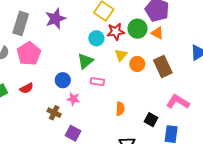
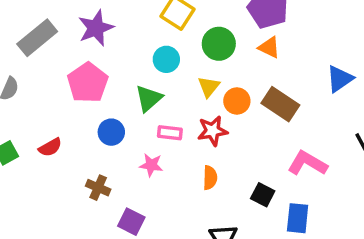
gray rectangle: (21, 23) -> (37, 38), turned 35
green circle: (137, 29) -> (219, 44), moved
red star: (116, 32) -> (213, 131), moved
pink pentagon: (29, 54) -> (88, 83), moved
brown rectangle: (163, 67) -> (280, 104), turned -30
pink star: (73, 99) -> (151, 165), moved

